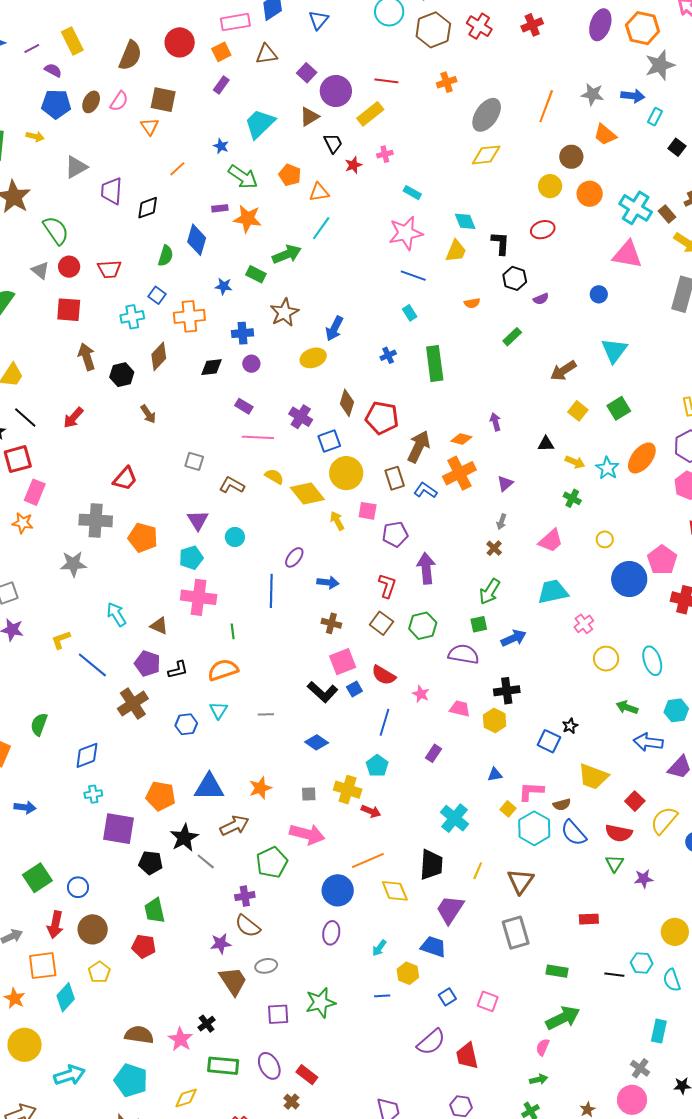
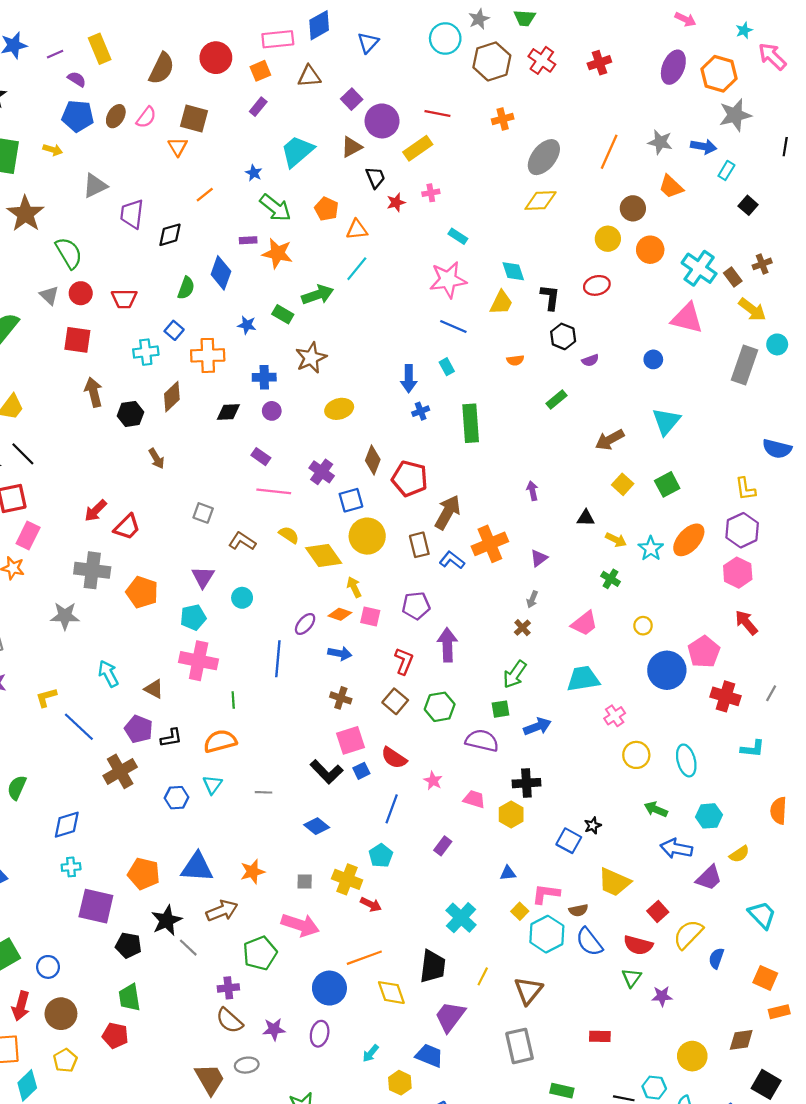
blue arrow: (334, 329) -> (409, 379), moved, turned -30
red arrow: (73, 418) -> (96, 511), moved
orange diamond: (461, 439) -> (340, 614), moved
pink square: (368, 511) -> (370, 616), moved
purple star: (221, 944) -> (274, 1029), moved

